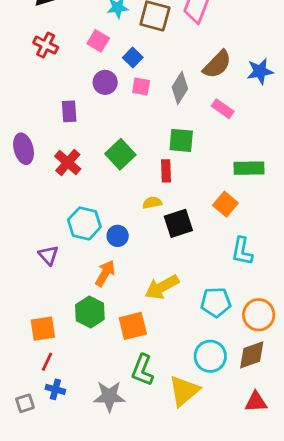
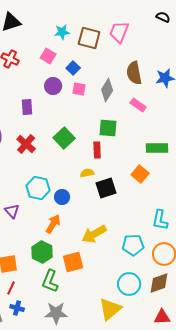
brown semicircle: (217, 64) -> (134, 73), turned 125
cyan L-shape: (242, 251) -> (160, 220), moved
green L-shape: (142, 370) -> (50, 281), moved

